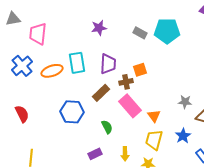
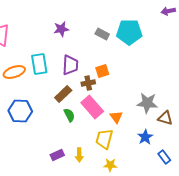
gray star: (185, 102) -> (147, 103), size x1.5
blue hexagon: (72, 112) -> (20, 111), moved
green semicircle: (107, 127) -> (69, 115), moved
yellow trapezoid: (154, 140) -> (104, 139), moved
yellow arrow: (125, 154) -> (79, 155), moved

